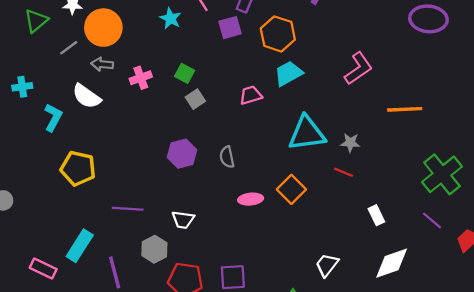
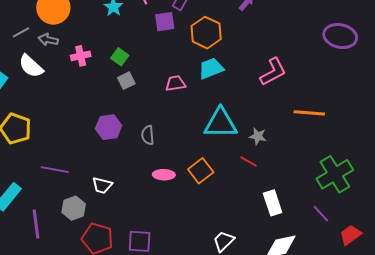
gray line: (69, 48) -> (21, 32), moved
white rectangle: (376, 215) -> (273, 203), size x1.4

